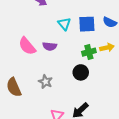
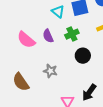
purple semicircle: (50, 46) -> (48, 36), turned 72
green cross: (89, 52) -> (72, 34), moved

